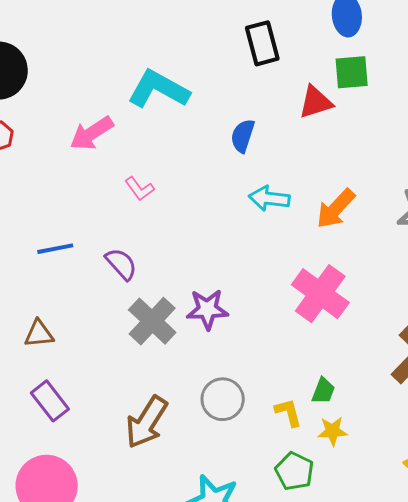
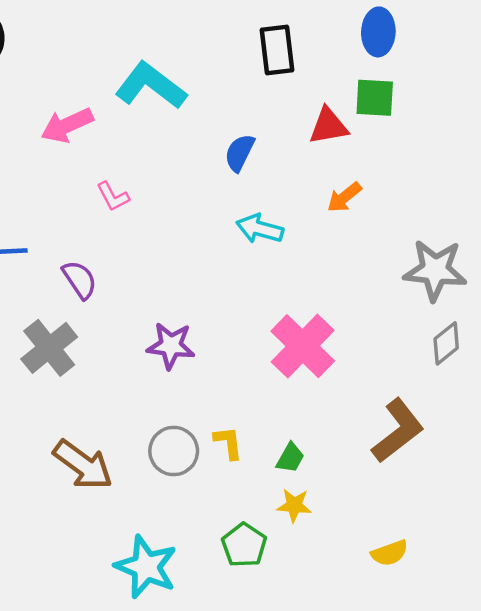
orange arrow: (336, 209) -> (344, 197), moved, size x0.7
gray cross: (152, 321) -> (49, 348), moved
yellow L-shape: (288, 413) -> (228, 443), moved
brown arrow: (147, 422) -> (83, 465), turned -94

